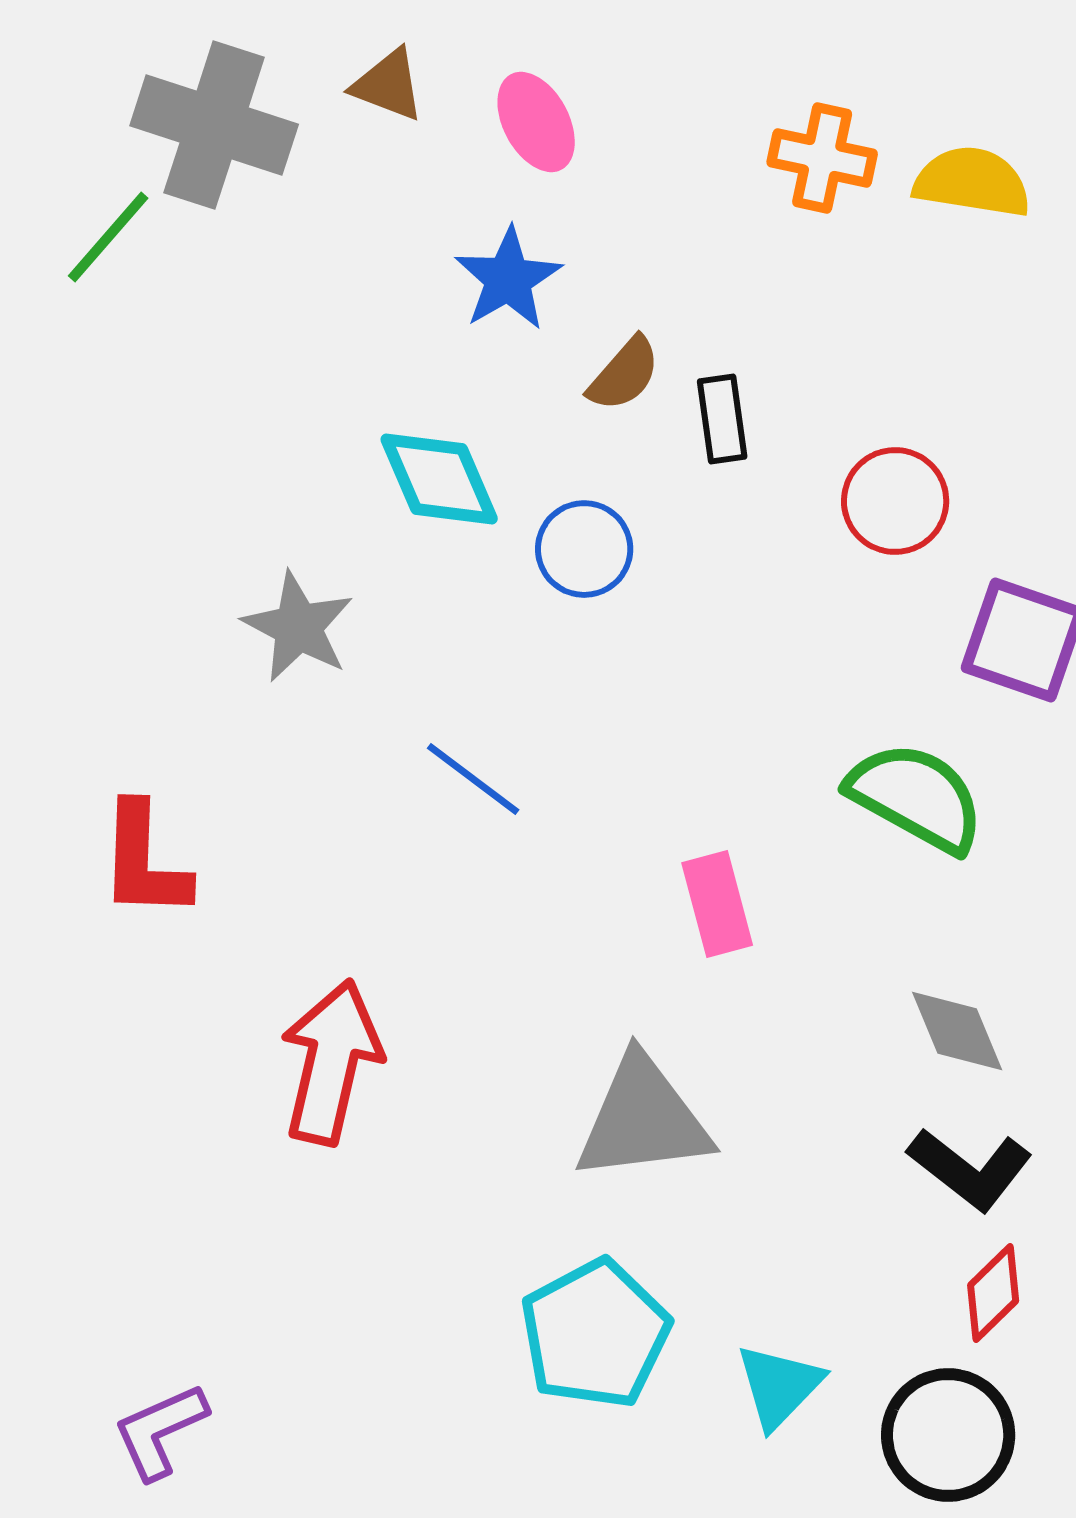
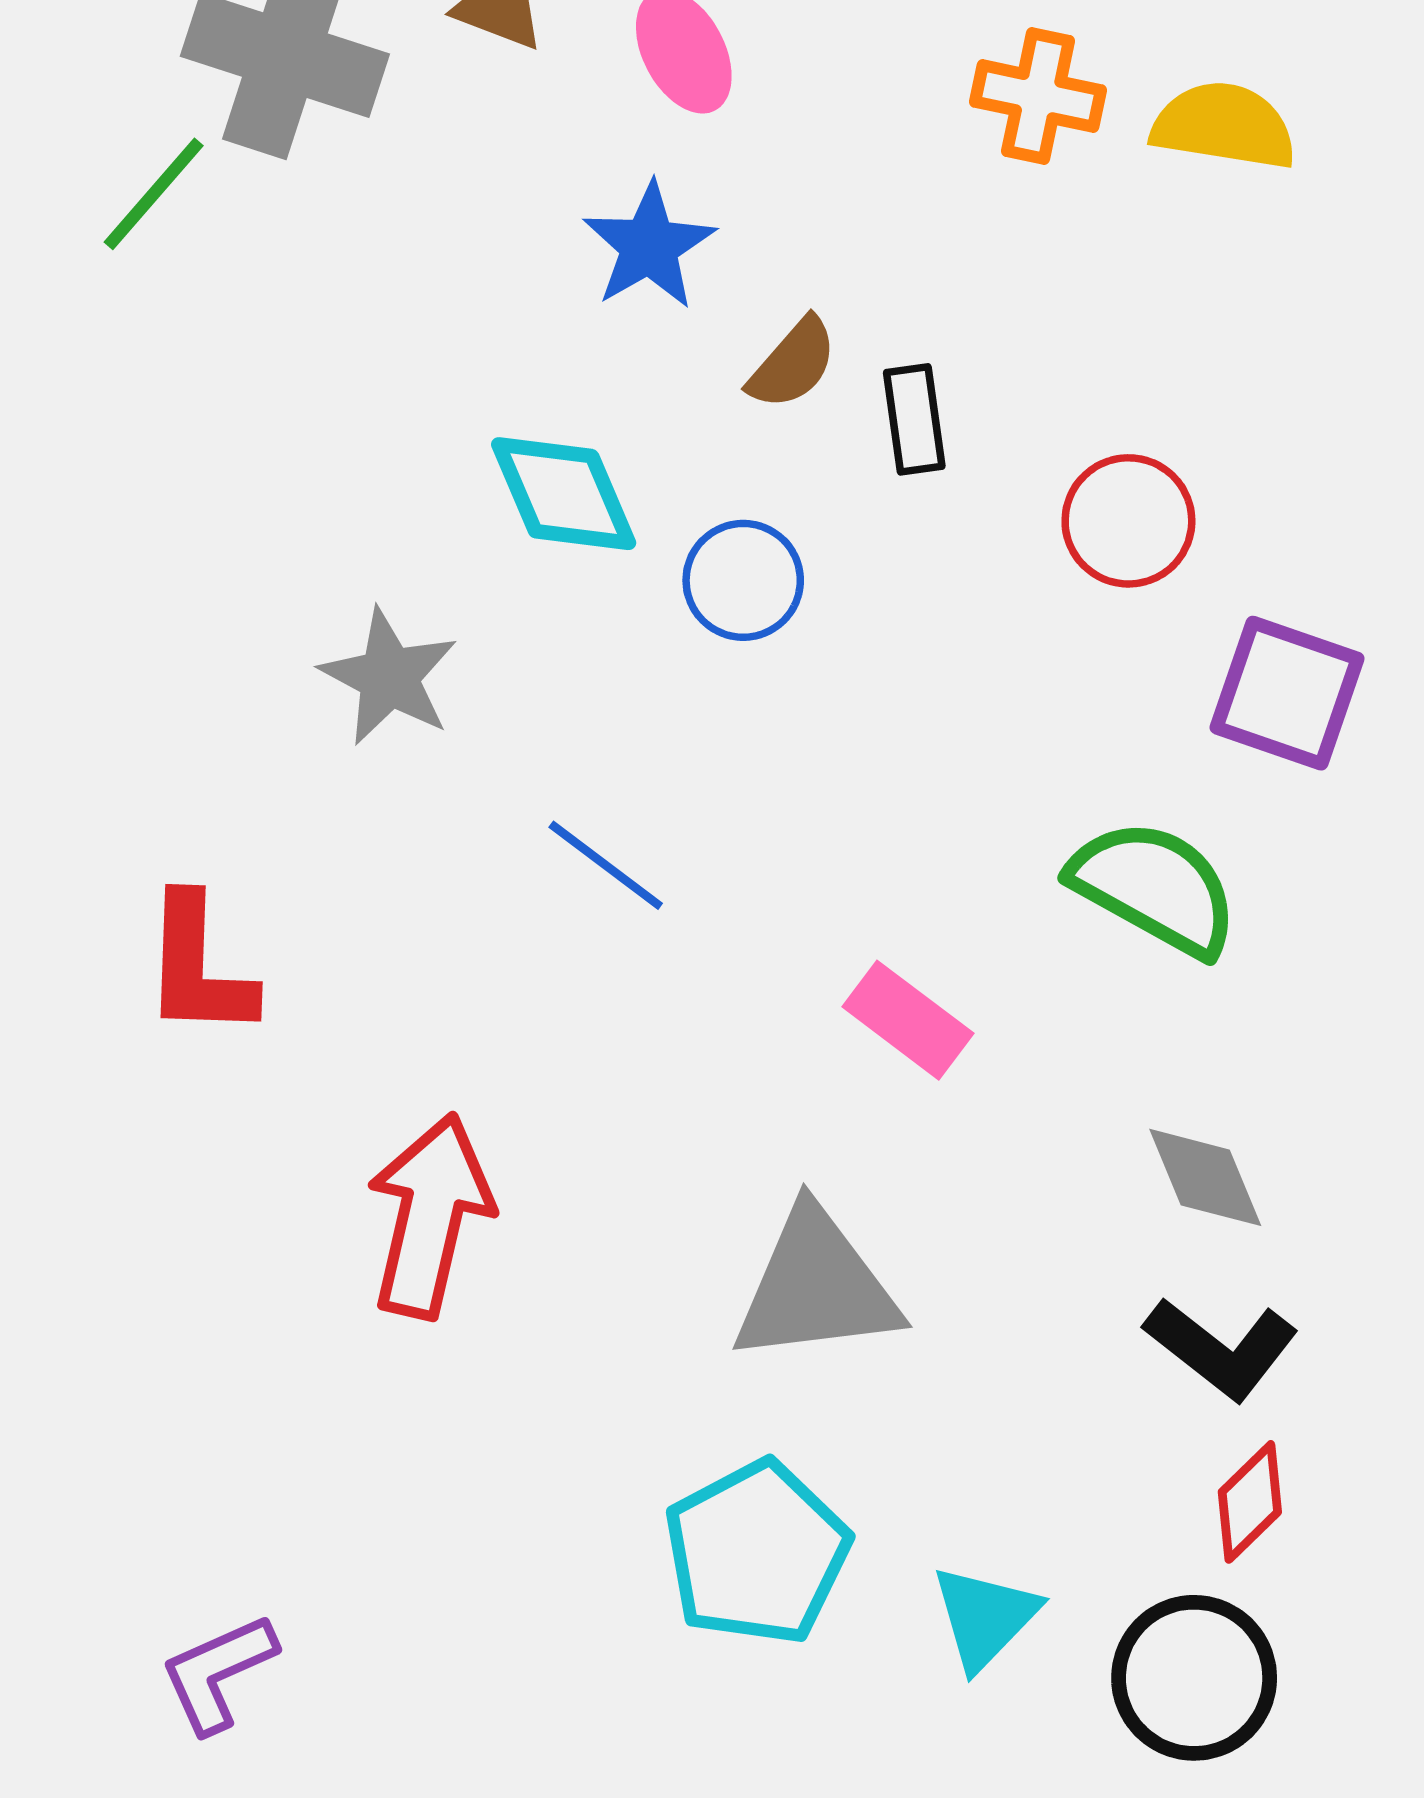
pink rectangle: (717, 904) -> (908, 1020), turned -38

